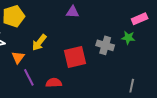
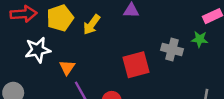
yellow arrow: (39, 43) -> (92, 25), moved

